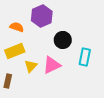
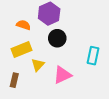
black circle: (63, 40) -> (57, 38), moved
pink triangle: (52, 65) -> (62, 75), moved

